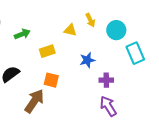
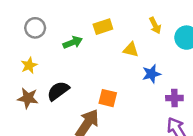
yellow triangle: (70, 30) -> (131, 50), moved
yellow rectangle: (47, 51) -> (103, 27), moved

